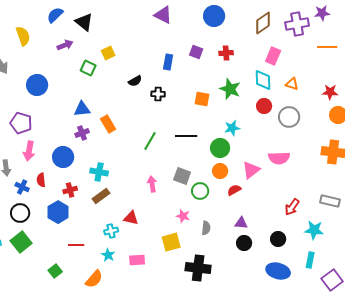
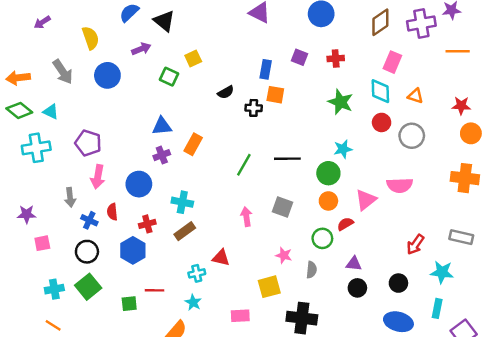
blue circle: (37, 85) -> (107, 75), moved
orange square: (202, 99) -> (275, 95), moved
orange rectangle: (108, 124) -> (193, 144), turned 60
green circle: (200, 191) -> (322, 238), moved
pink rectangle: (137, 260) -> (240, 316), moved
green square: (55, 271) -> (129, 304), moved, turned 32

